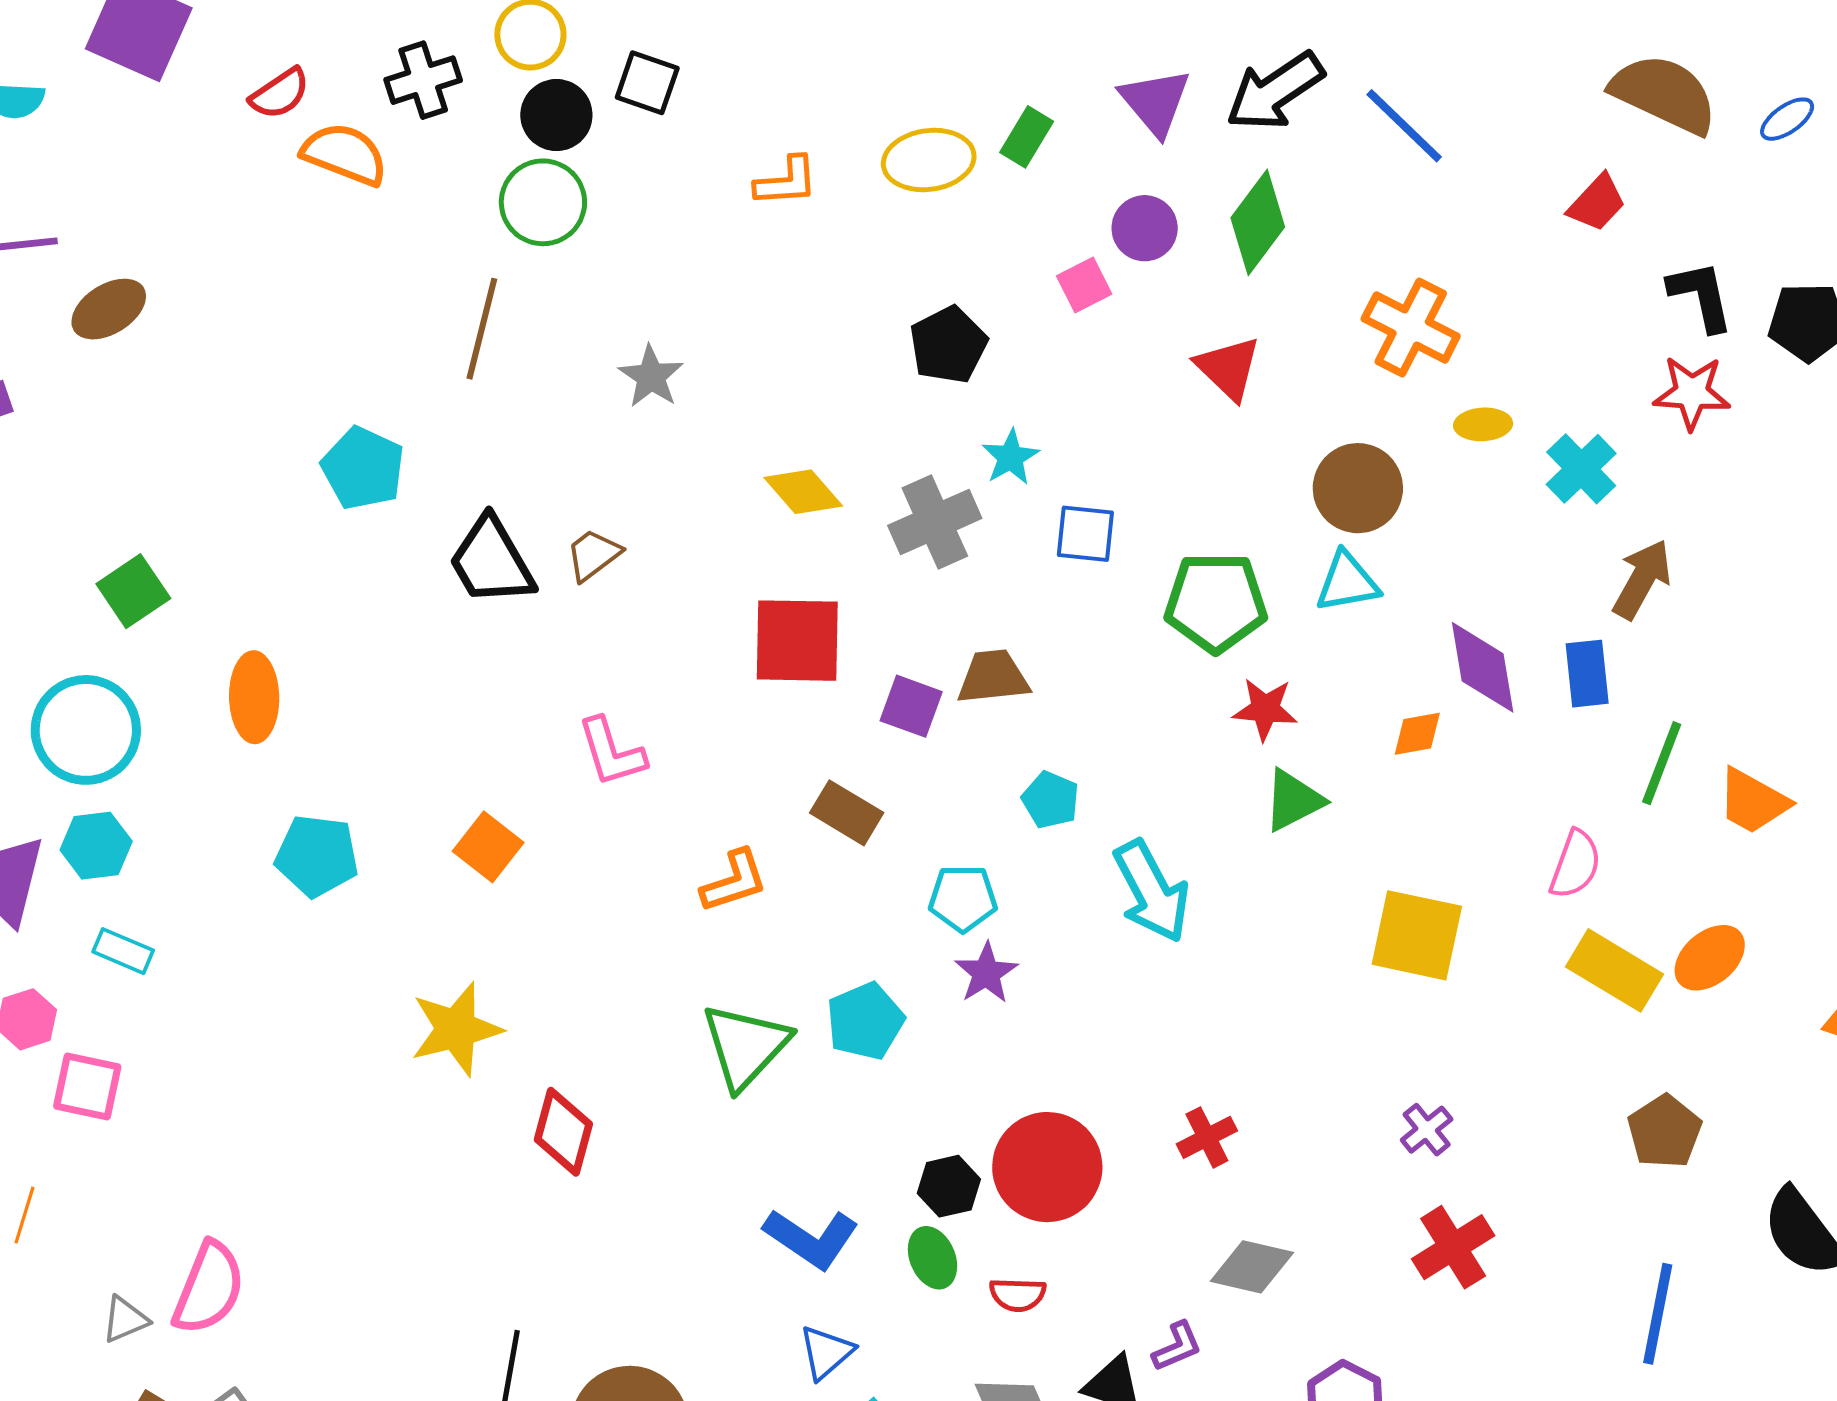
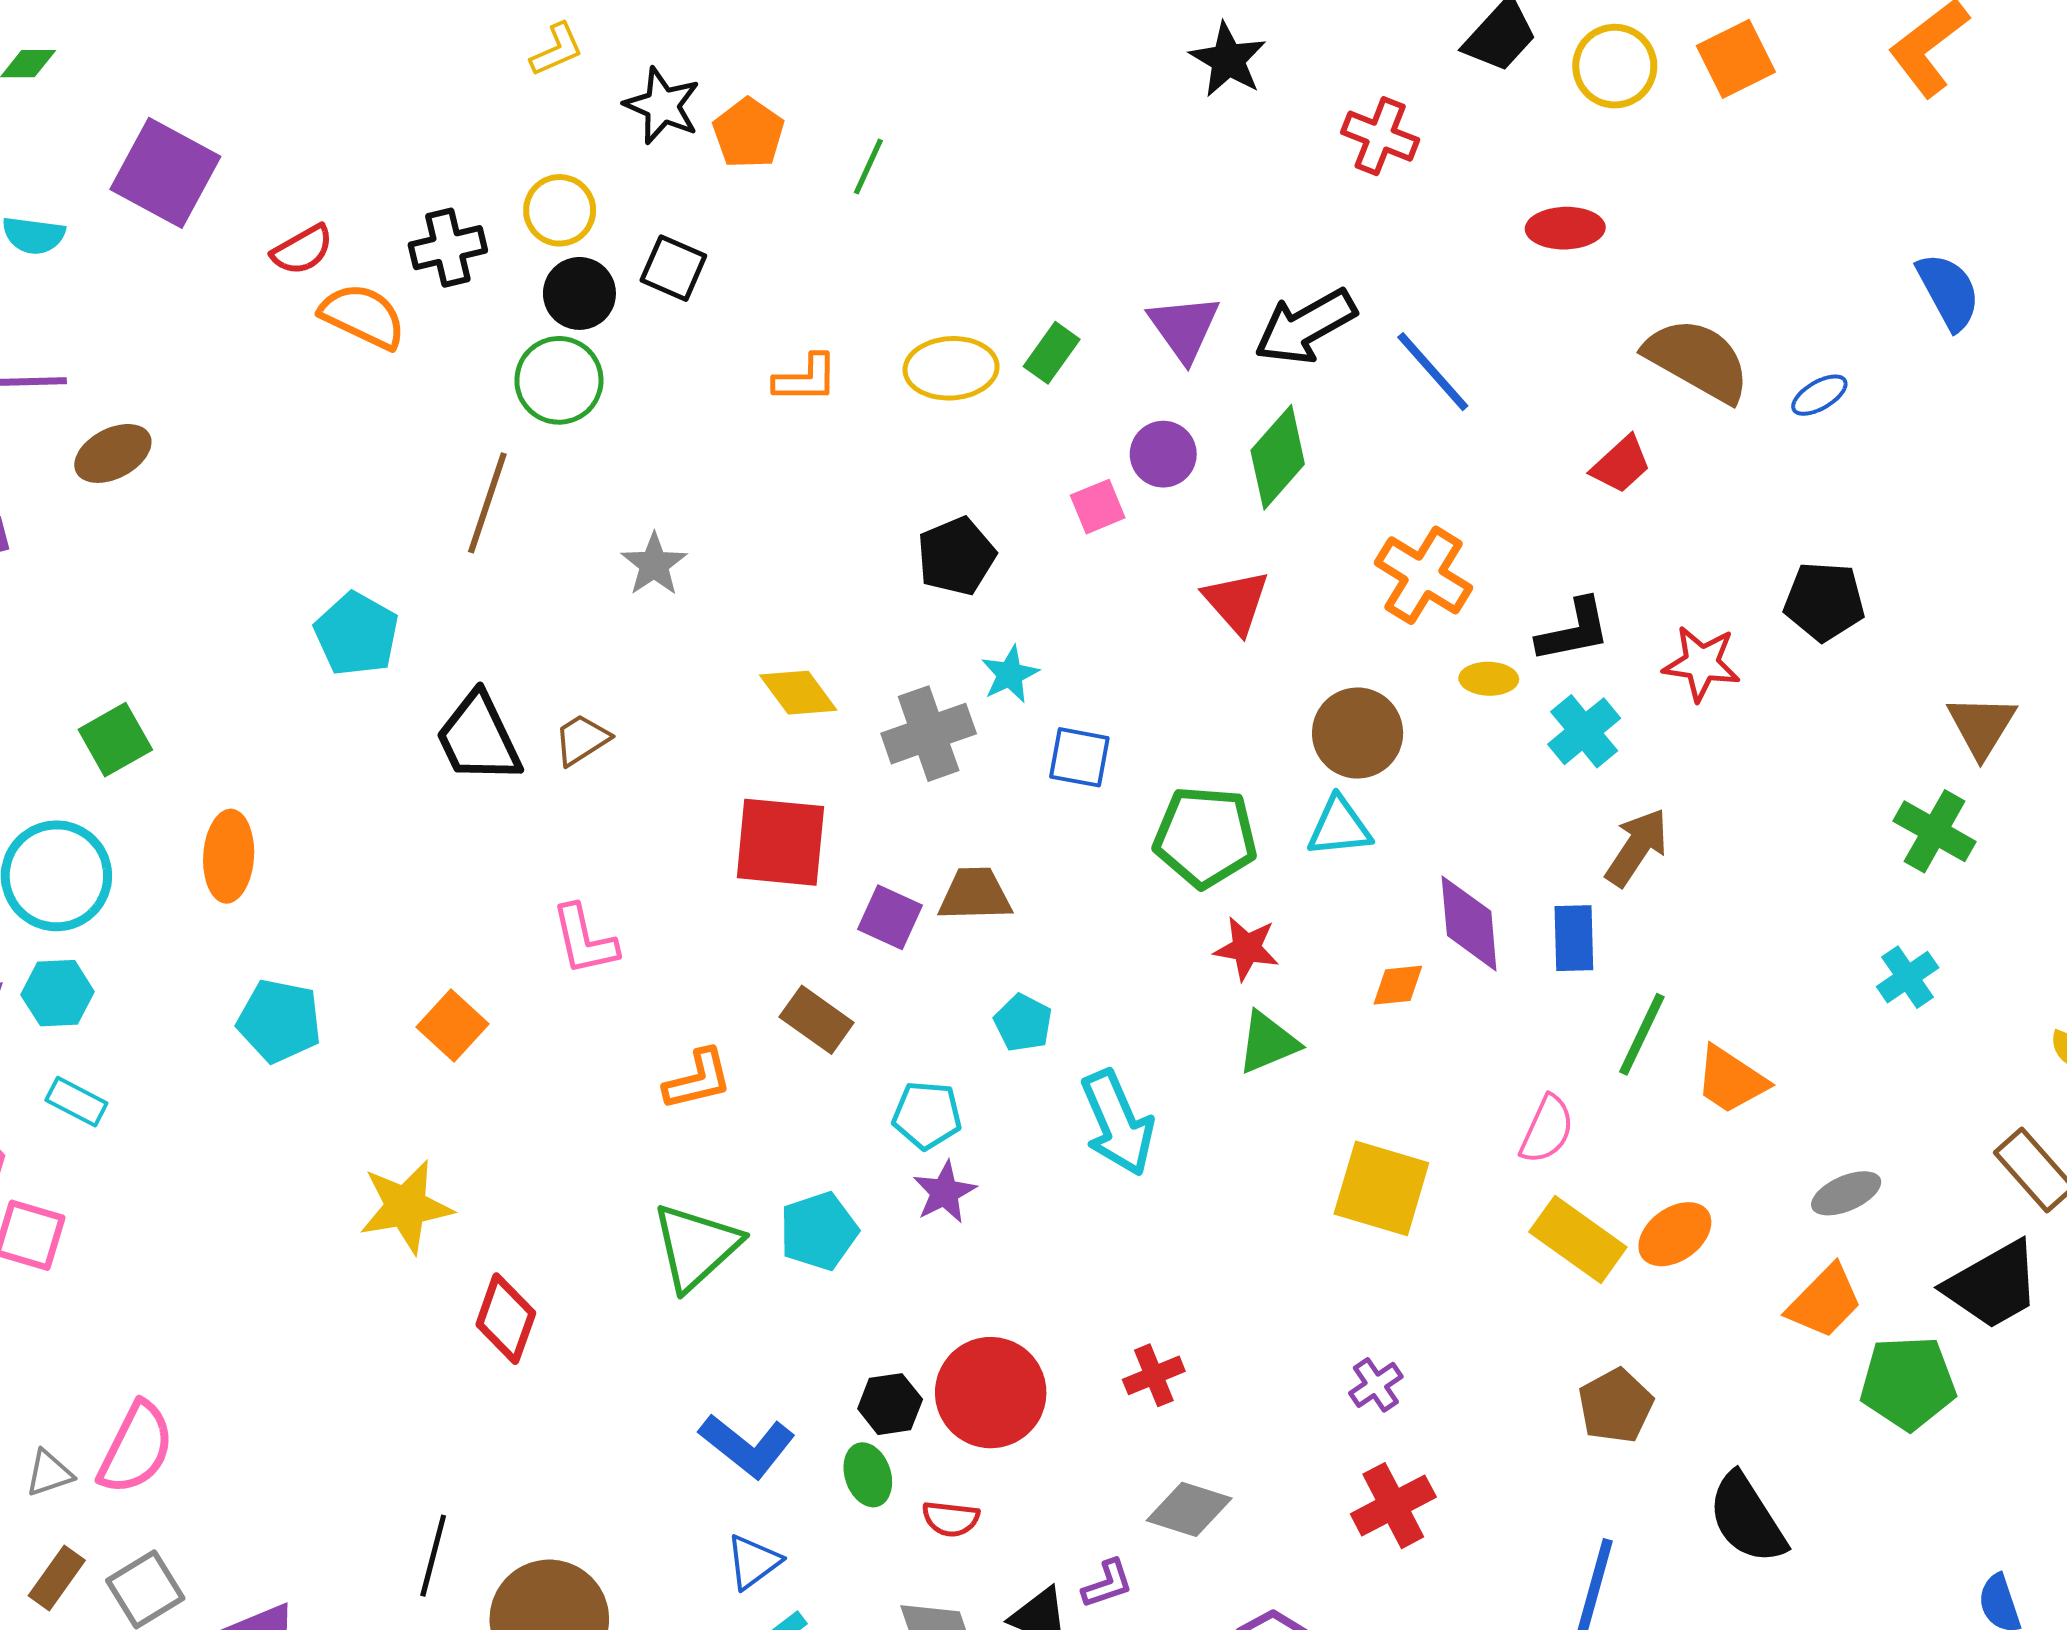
black L-shape: (1701, 296) -> (1574, 630), moved, turned 86

